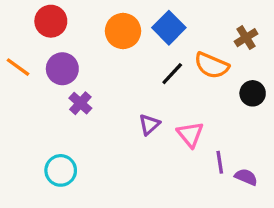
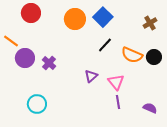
orange semicircle: (212, 65) -> (132, 55), moved
purple circle: (62, 69) -> (25, 58), moved
purple line: (220, 162) -> (118, 102), moved

